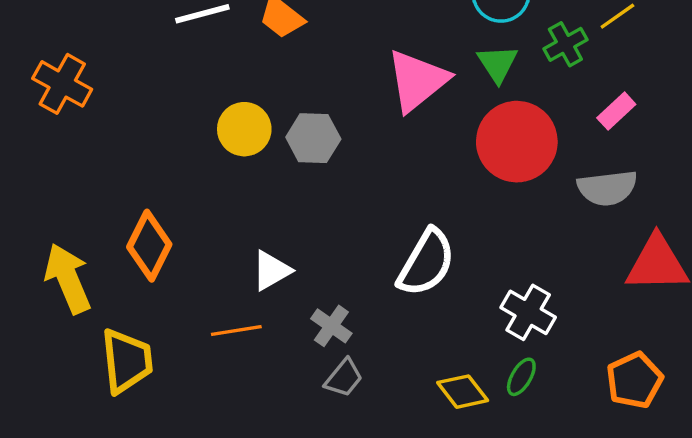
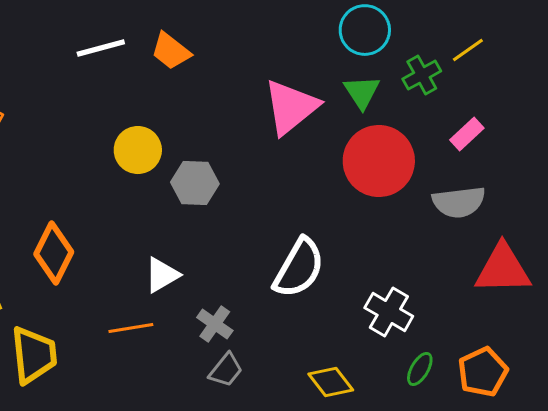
gray hexagon: (313, 138) -> (195, 183), moved
green ellipse: (521, 377) -> (420, 369), moved

